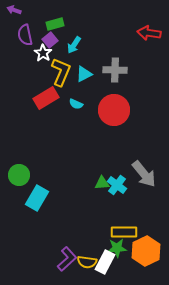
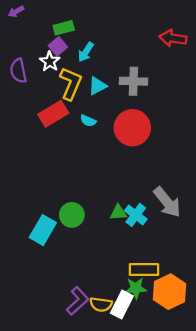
purple arrow: (14, 10) -> (16, 11), turned -48
purple semicircle: (25, 35) -> (18, 71), moved
green circle: (19, 175) -> (72, 215), moved

